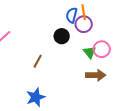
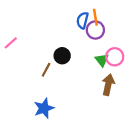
black circle: (62, 36) -> (62, 56), moved
brown arrow: (96, 75) -> (108, 85), turned -78

